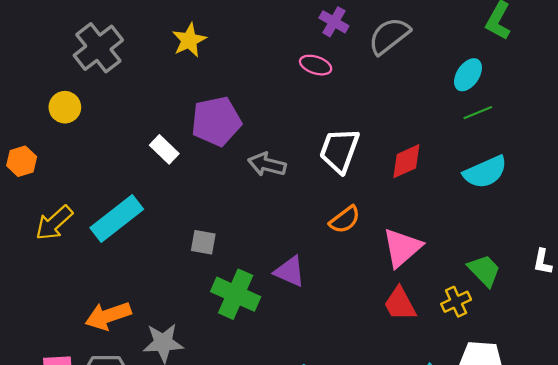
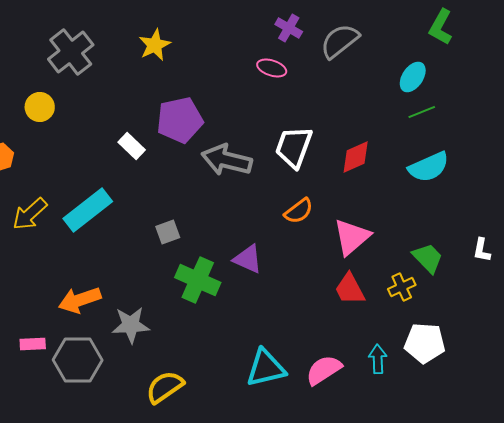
gray arrow: (267, 164) -> (227, 160), size x1.4
gray square: (203, 242) -> (168, 232), turned -30

